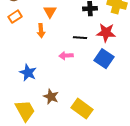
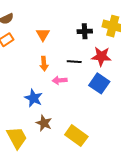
orange arrow: (41, 31) -> (44, 64), moved
blue star: (28, 73) -> (34, 98), moved

